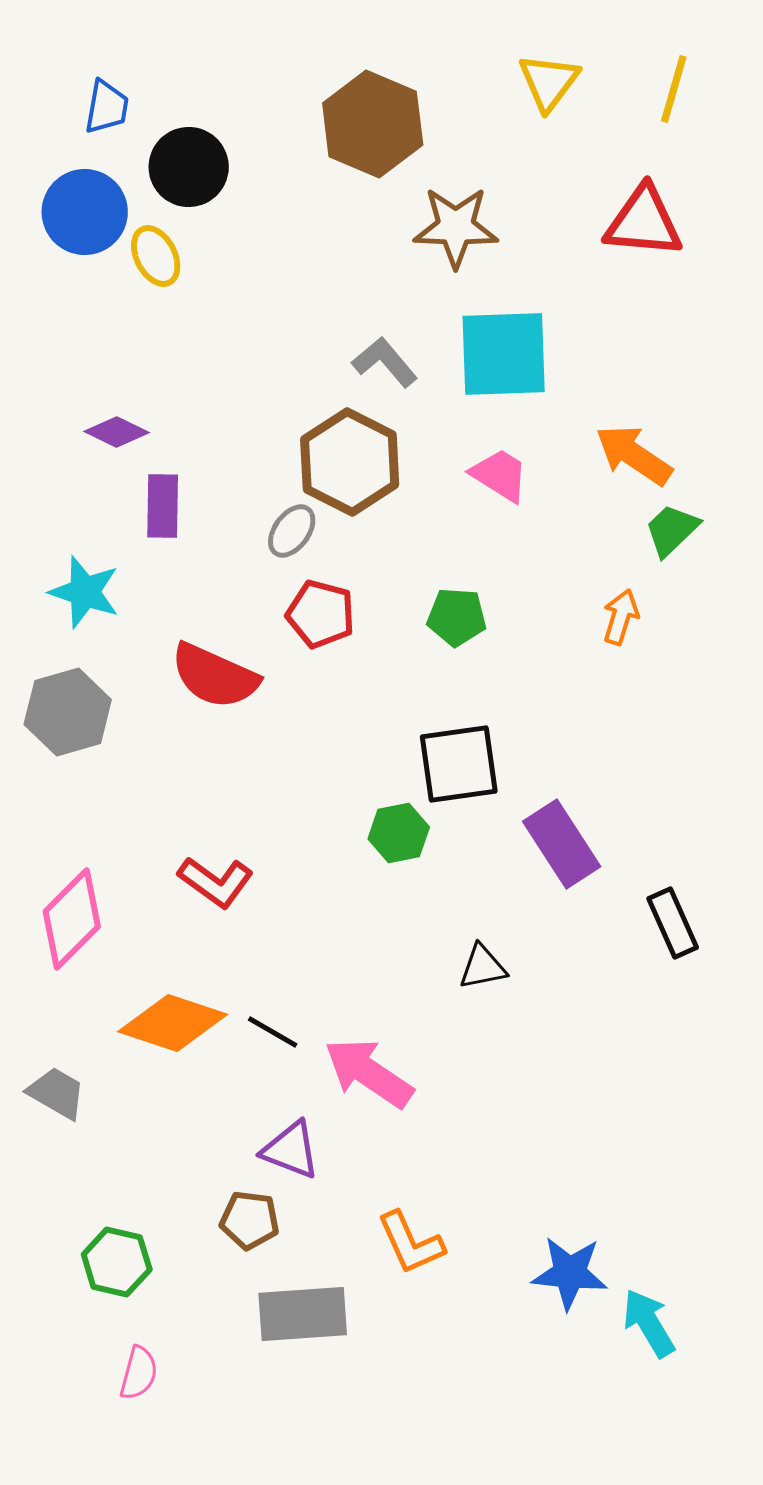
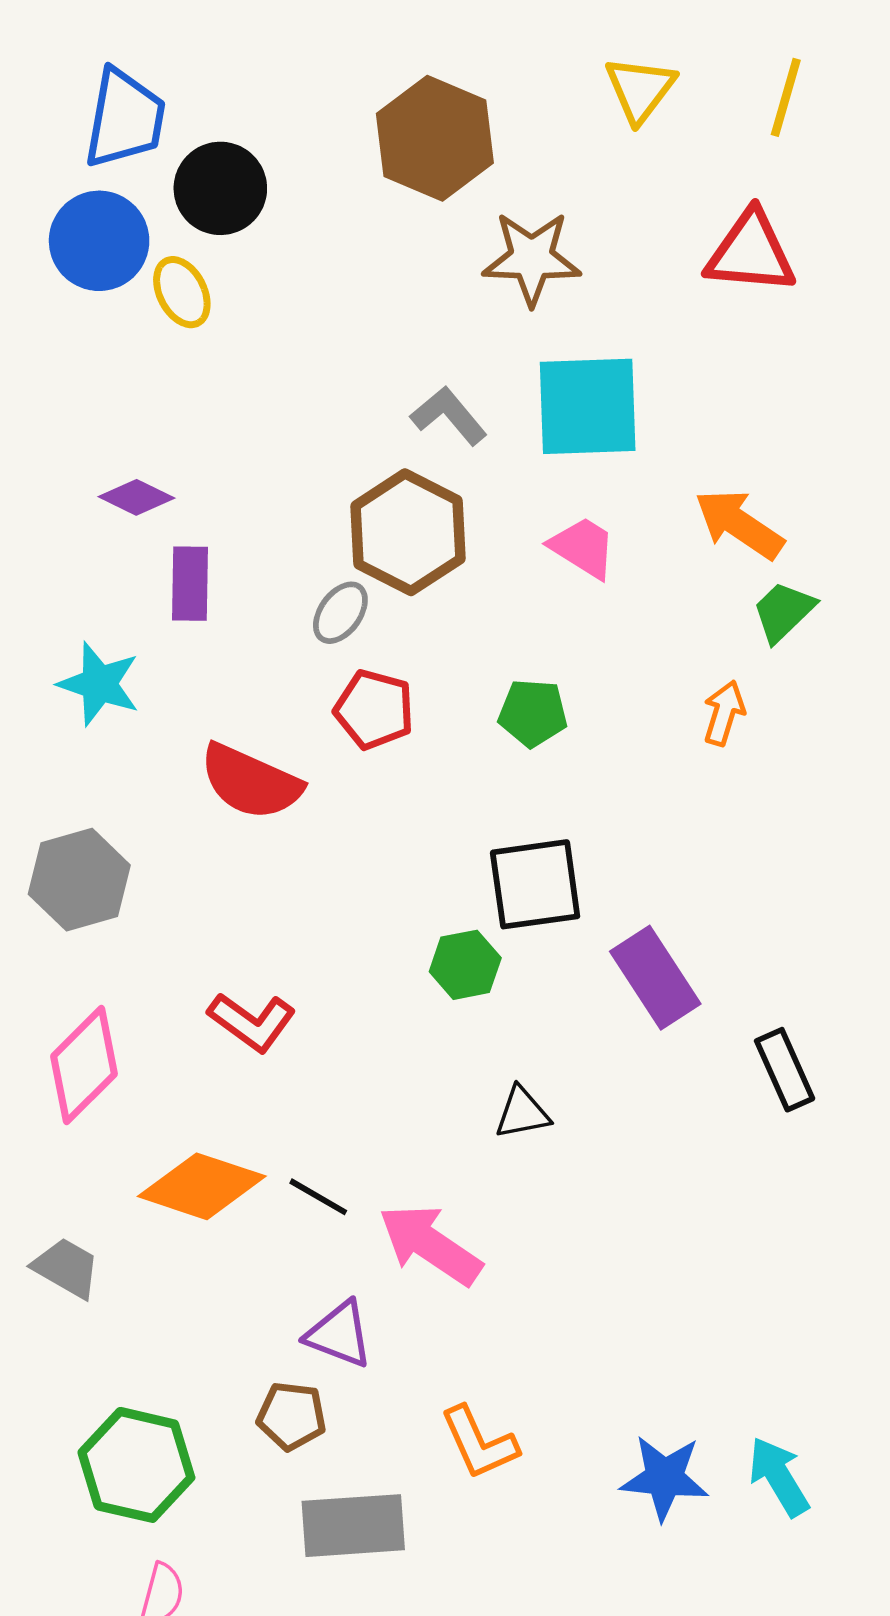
blue trapezoid: (107, 107) -> (125, 118), size x1.6
gray hexagon: (68, 712) -> (79, 880), moved
black triangle: (483, 967) -> (522, 1113), moved
green hexagon: (117, 1262) -> (136, 1465), size x1.4
cyan arrow: (649, 1323) -> (779, 1477), moved

